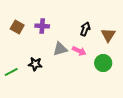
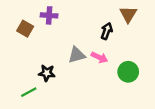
purple cross: (42, 26) -> (49, 15), moved
brown triangle: (108, 35) -> (128, 14), moved
green line: (11, 72) -> (29, 92), moved

